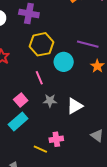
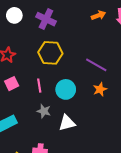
cyan circle: (64, 62) -> (66, 89), moved
pink square: (21, 100) -> (12, 84), moved

